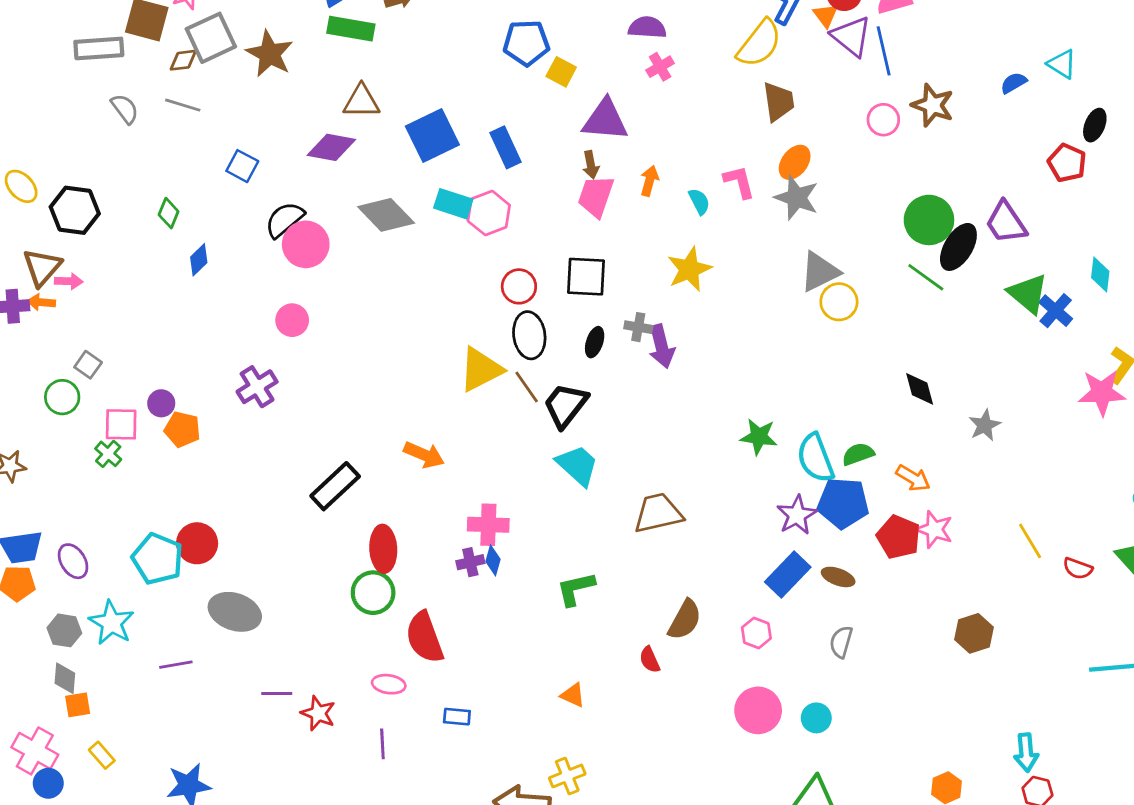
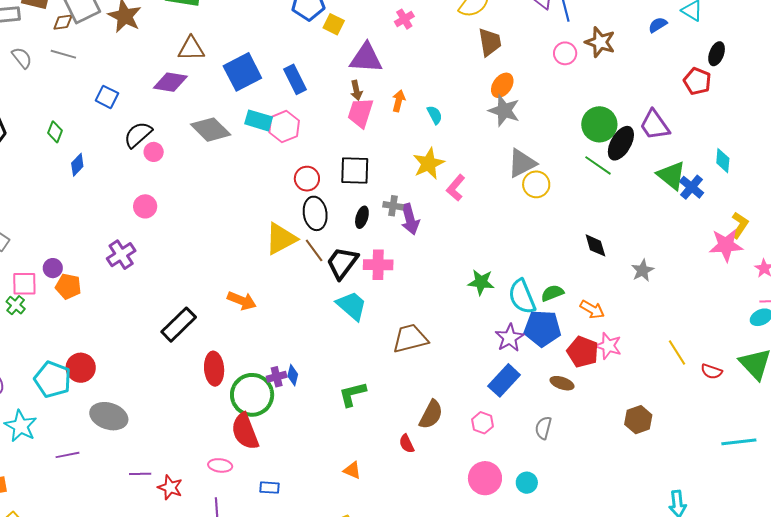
pink L-shape: (739, 182) -> (456, 188), moved, turned -124
pink circle: (306, 244) -> (154, 152), size x0.6
pink cross: (488, 525) -> (378, 265), moved
brown ellipse: (838, 577) -> (562, 383), moved
green circle: (373, 593) -> (252, 395), moved, size x1.4

